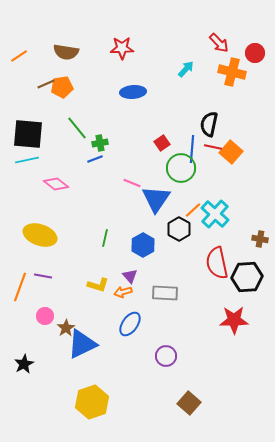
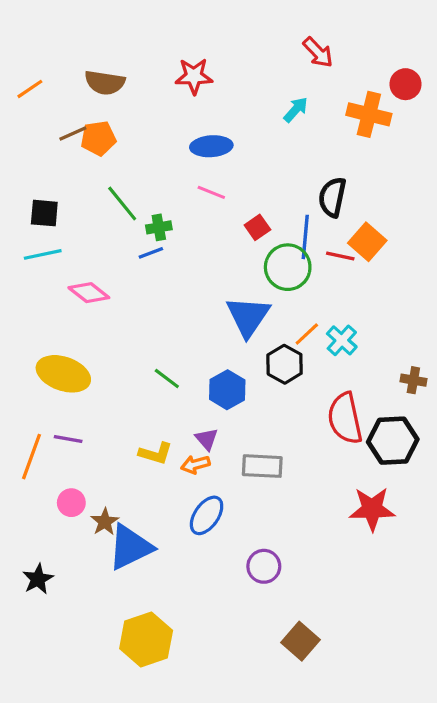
red arrow: (219, 43) -> (318, 52), moved
black square: (28, 134) -> (44, 213), size x0.6
red line: (213, 147) -> (340, 256), moved
pink line: (132, 183) -> (211, 192), moved
cyan cross: (215, 214) -> (342, 340), size x0.7
green line: (105, 238) -> (167, 379), turned -66

